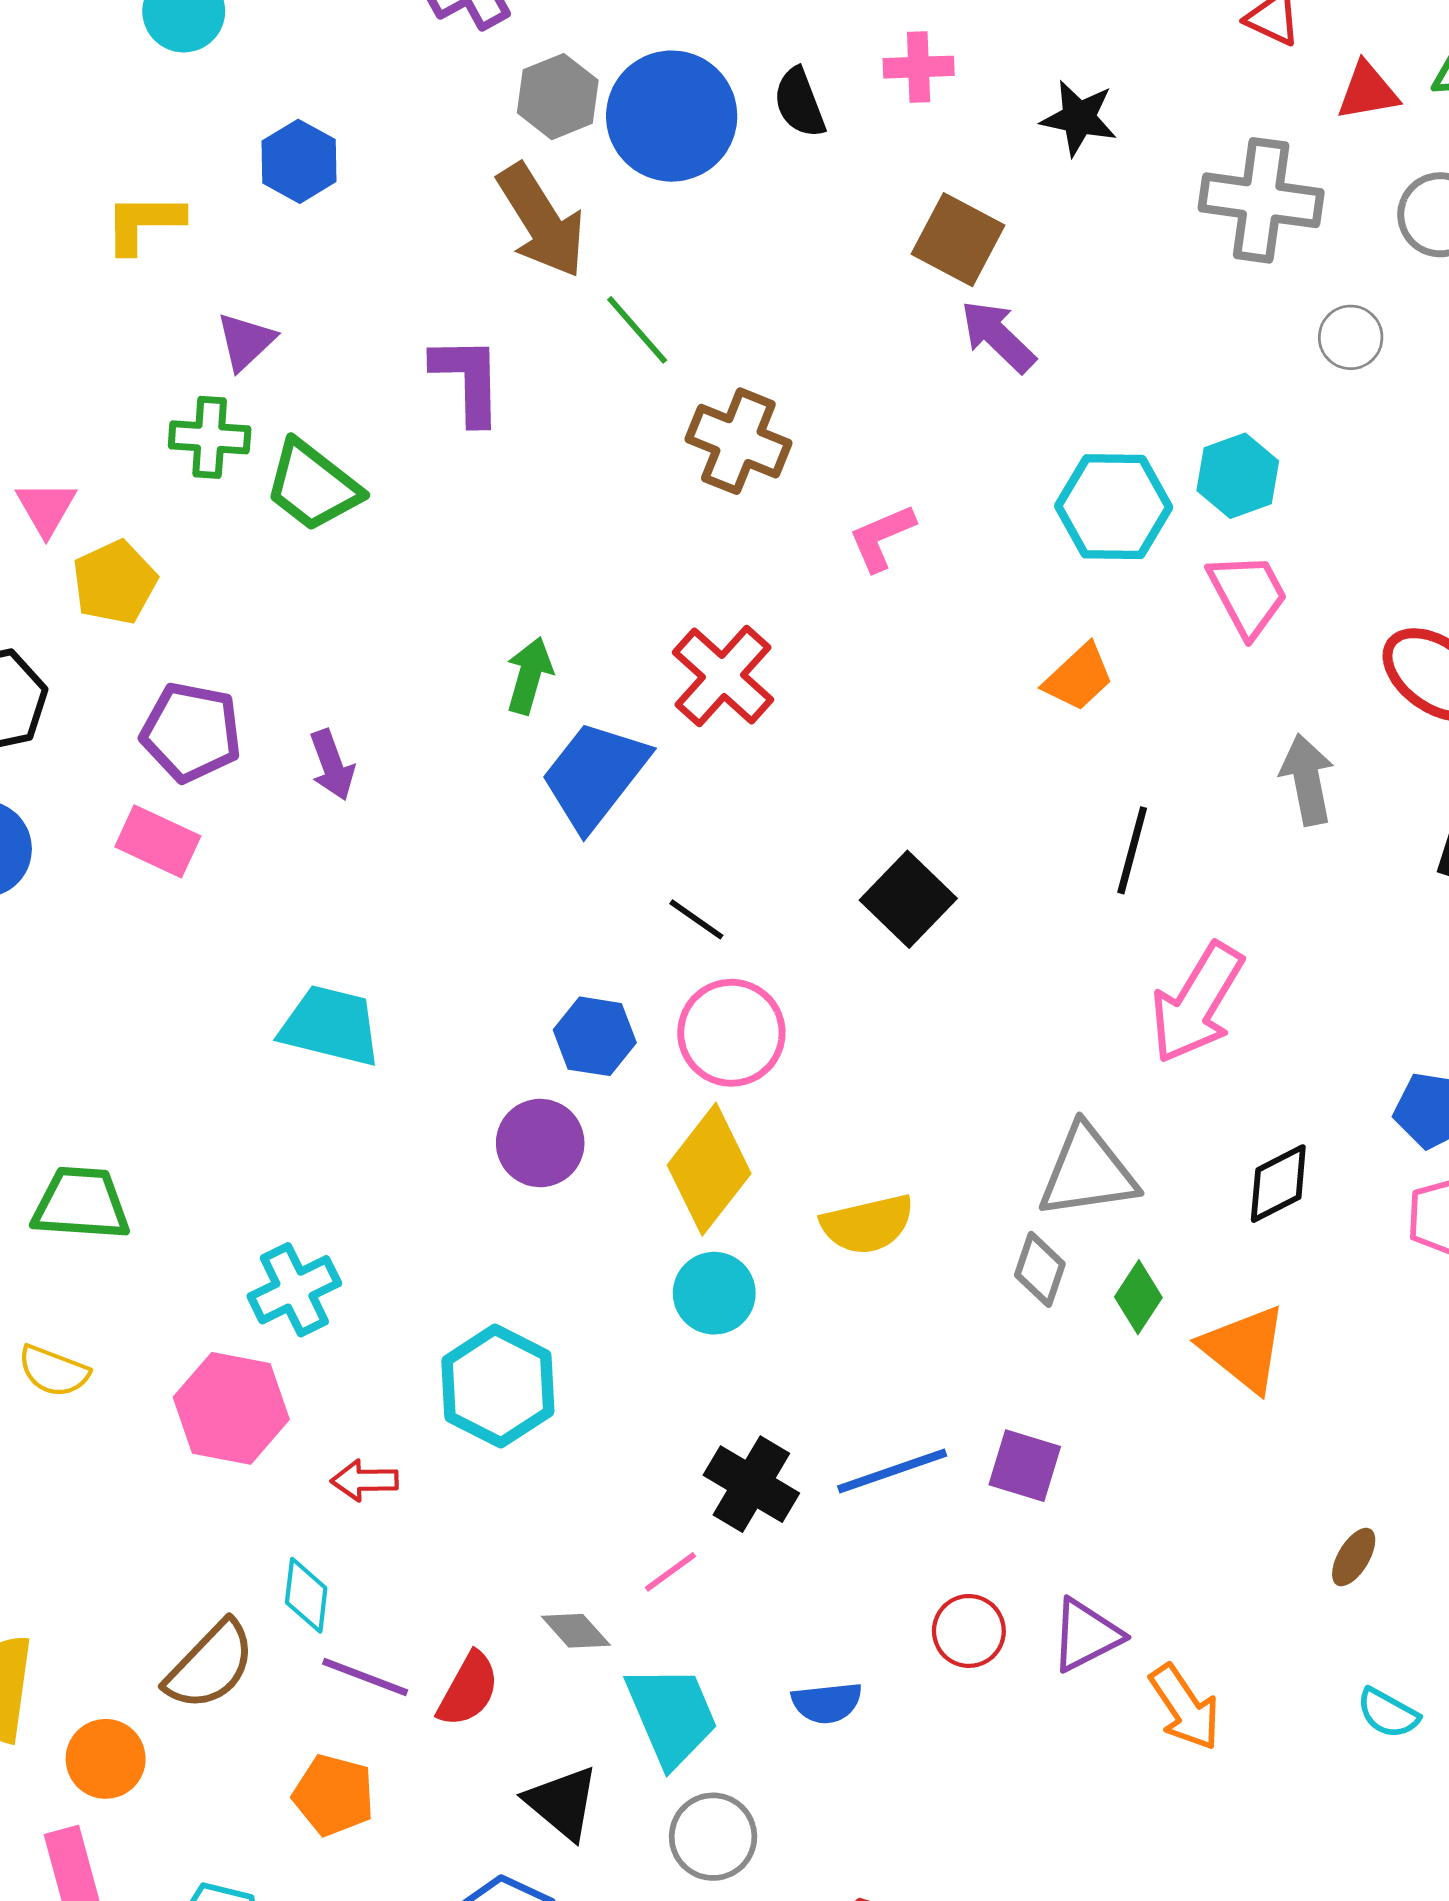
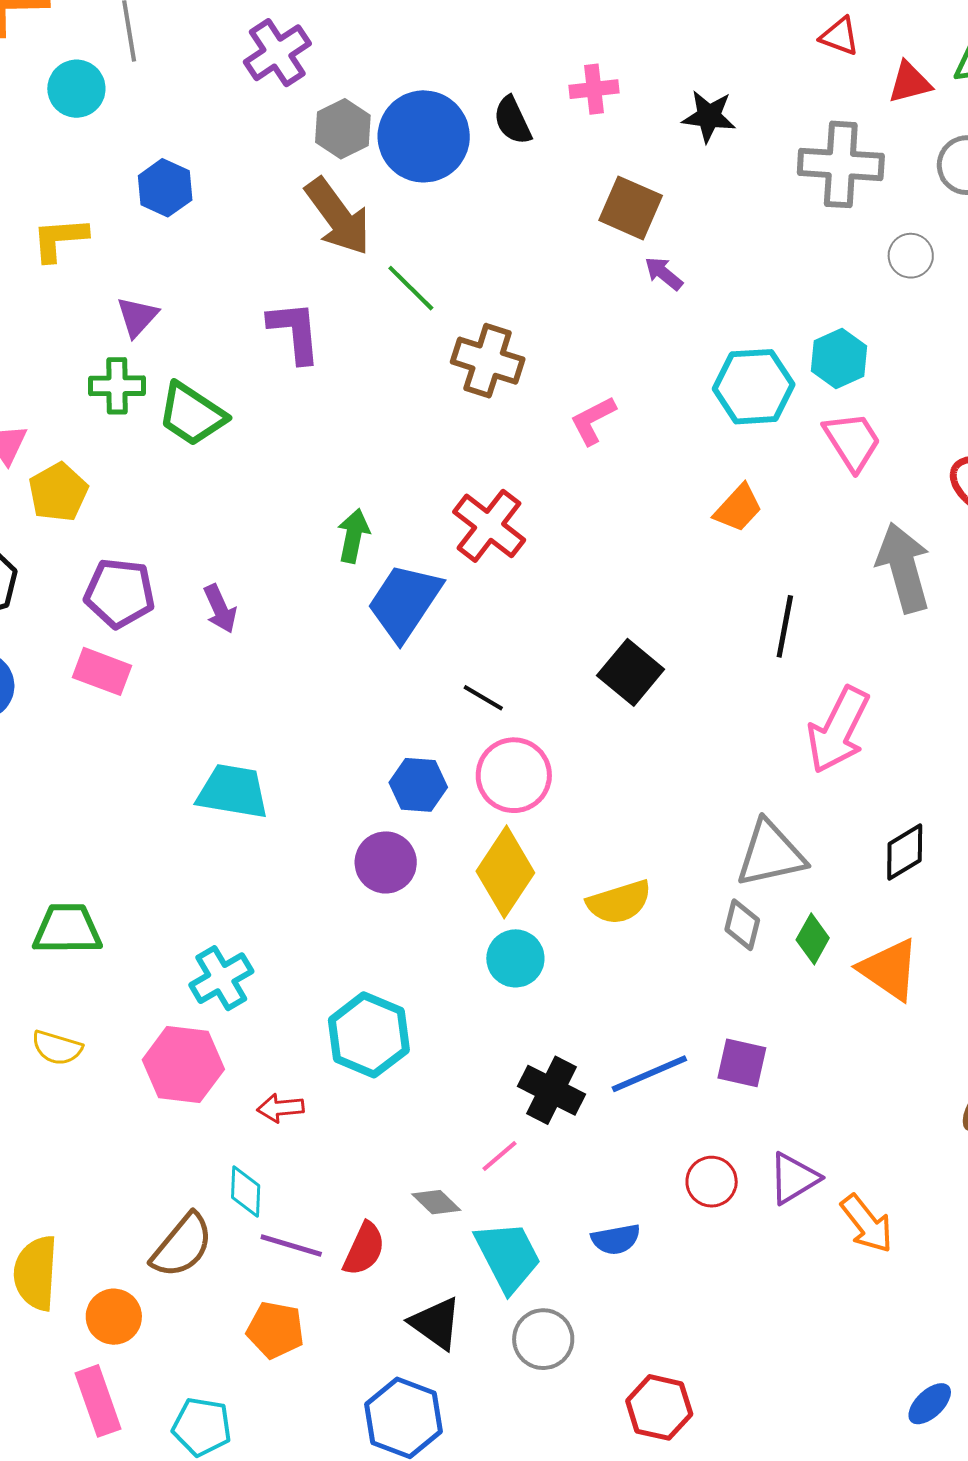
purple arrow: (998, 336) -> (664, 273), size x0.7
gray arrow: (1307, 780) -> (904, 568), size x1.4

